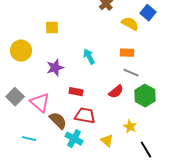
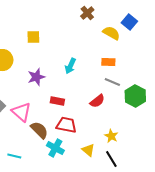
cyan arrow: (89, 57) -> (70, 66), turned -126
green hexagon: (145, 96) -> (135, 96), moved
cyan line: (29, 139) -> (14, 156), moved
black line: (146, 150) -> (111, 159), moved

